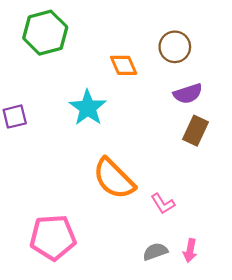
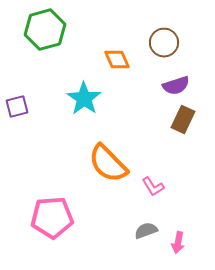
pink arrow: (190, 250) -> (178, 243), moved

